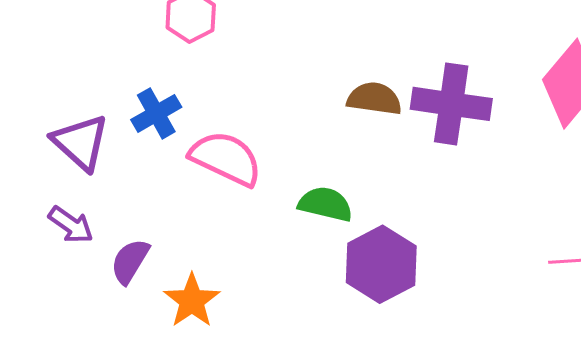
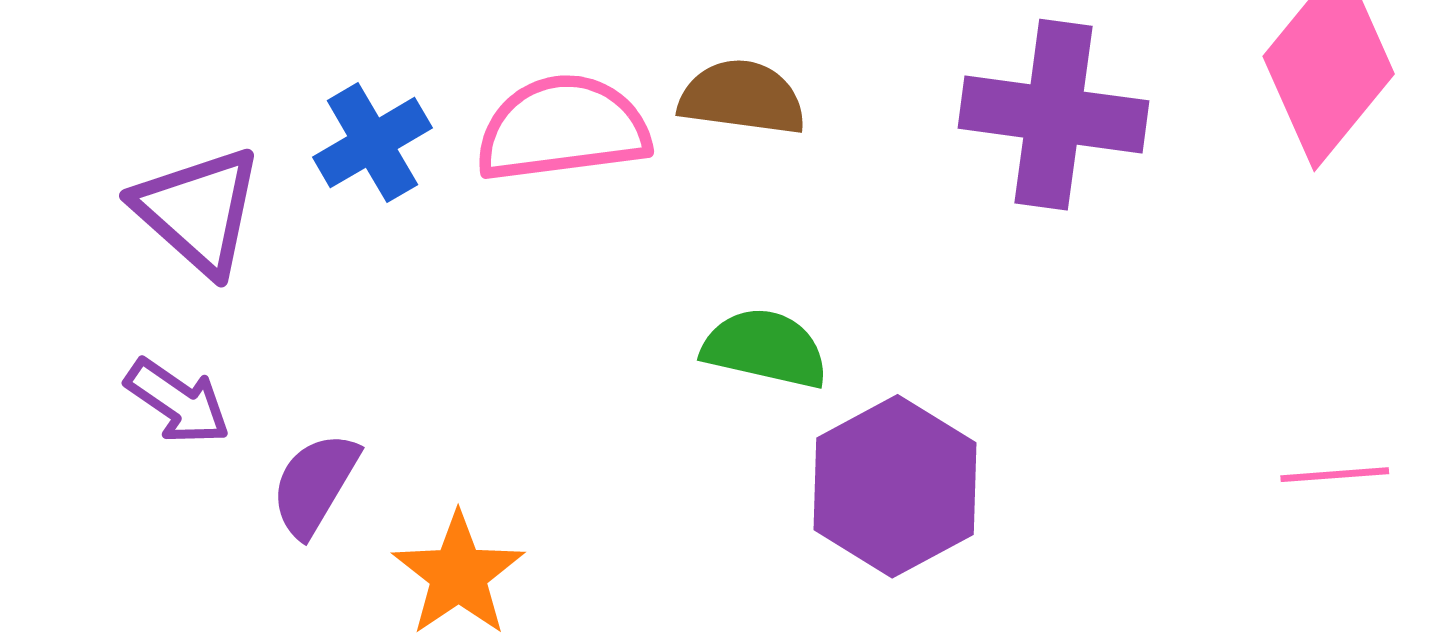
brown semicircle: (374, 99) -> (742, 98), moved
pink semicircle: (226, 158) -> (563, 128), moved, turned -32

